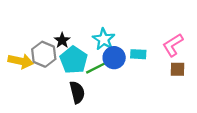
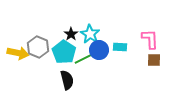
black star: (62, 40) -> (71, 34), moved
pink L-shape: (173, 45) -> (150, 39), turned 120

